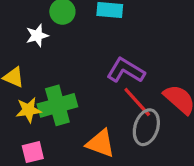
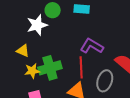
white star: (37, 36) -> (37, 25), size x1.5
red line: (137, 102) -> (81, 67), moved, turned 40

